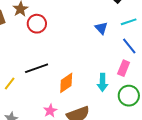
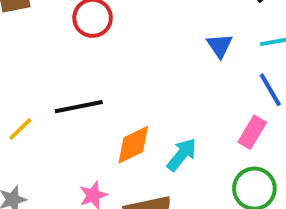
cyan arrow: (102, 82) -> (182, 155), moved, turned -150

